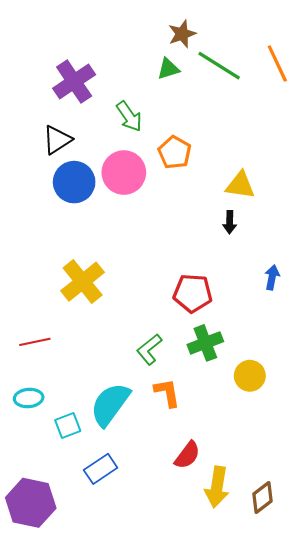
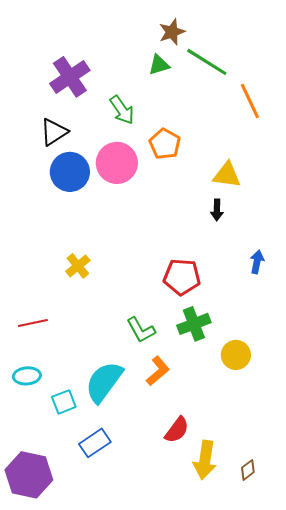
orange line: (277, 64) -> (250, 101), moved
yellow cross: (83, 282) -> (78, 266), size x0.6
green L-shape: (149, 349) -> (141, 330), turned -80
orange L-shape: (167, 393) -> (158, 371), turned 60
brown diamond: (263, 497) -> (248, 470), size x0.7

